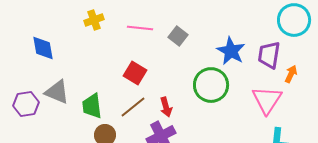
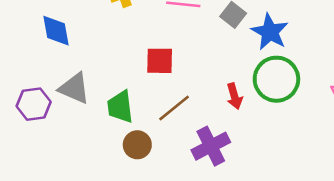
blue star: (231, 51) -> (270, 32), moved
red square: (135, 73) -> (160, 61), moved, turned -30
red arrow: (166, 107) -> (234, 96), moved

